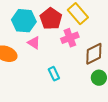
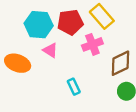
red pentagon: (51, 19) -> (70, 22), turned 30

